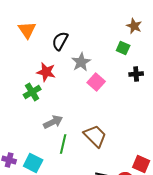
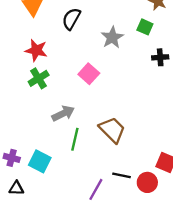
gray star: (81, 62) -> (112, 37), moved
red star: (46, 72) -> (36, 50), moved
pink square: (96, 82) -> (89, 74), moved

